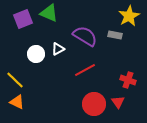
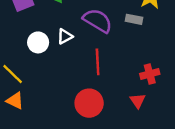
red line: (85, 70) -> (98, 62), turned -65
red cross: (128, 80) -> (150, 74), turned -35
red circle: (94, 104) -> (89, 103), moved

